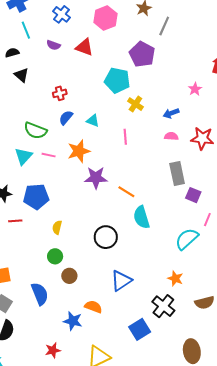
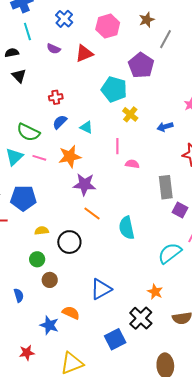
red triangle: (84, 47) -> (84, 53), turned -48
pink semicircle: (171, 136) -> (132, 164), moved
orange line: (126, 192) -> (92, 214), moved
yellow semicircle: (57, 227) -> (42, 231), turned 64
black circle: (106, 237) -> (69, 242), moved
blue semicircle: (40, 294) -> (19, 295), size x0.6

